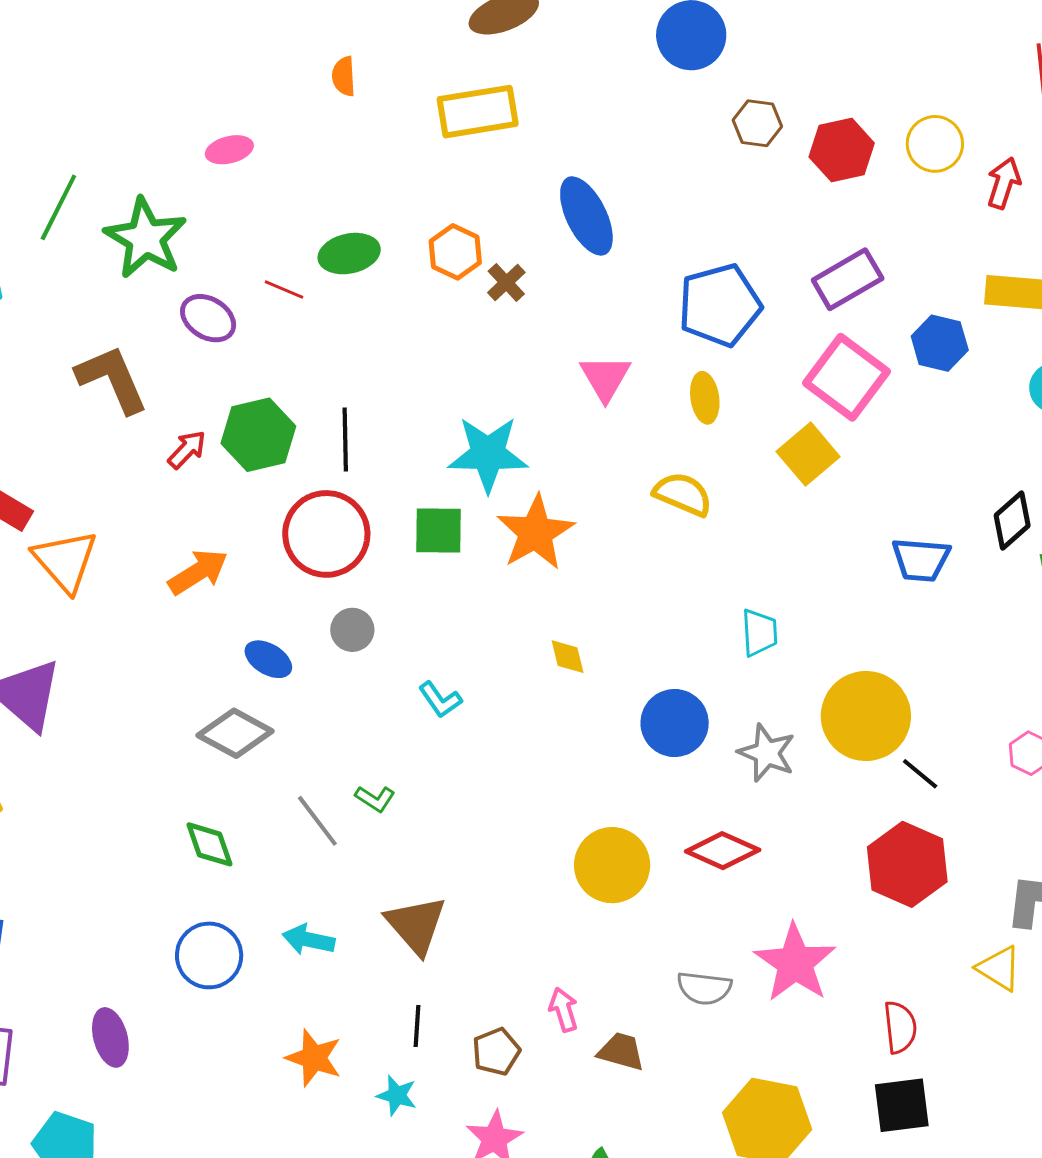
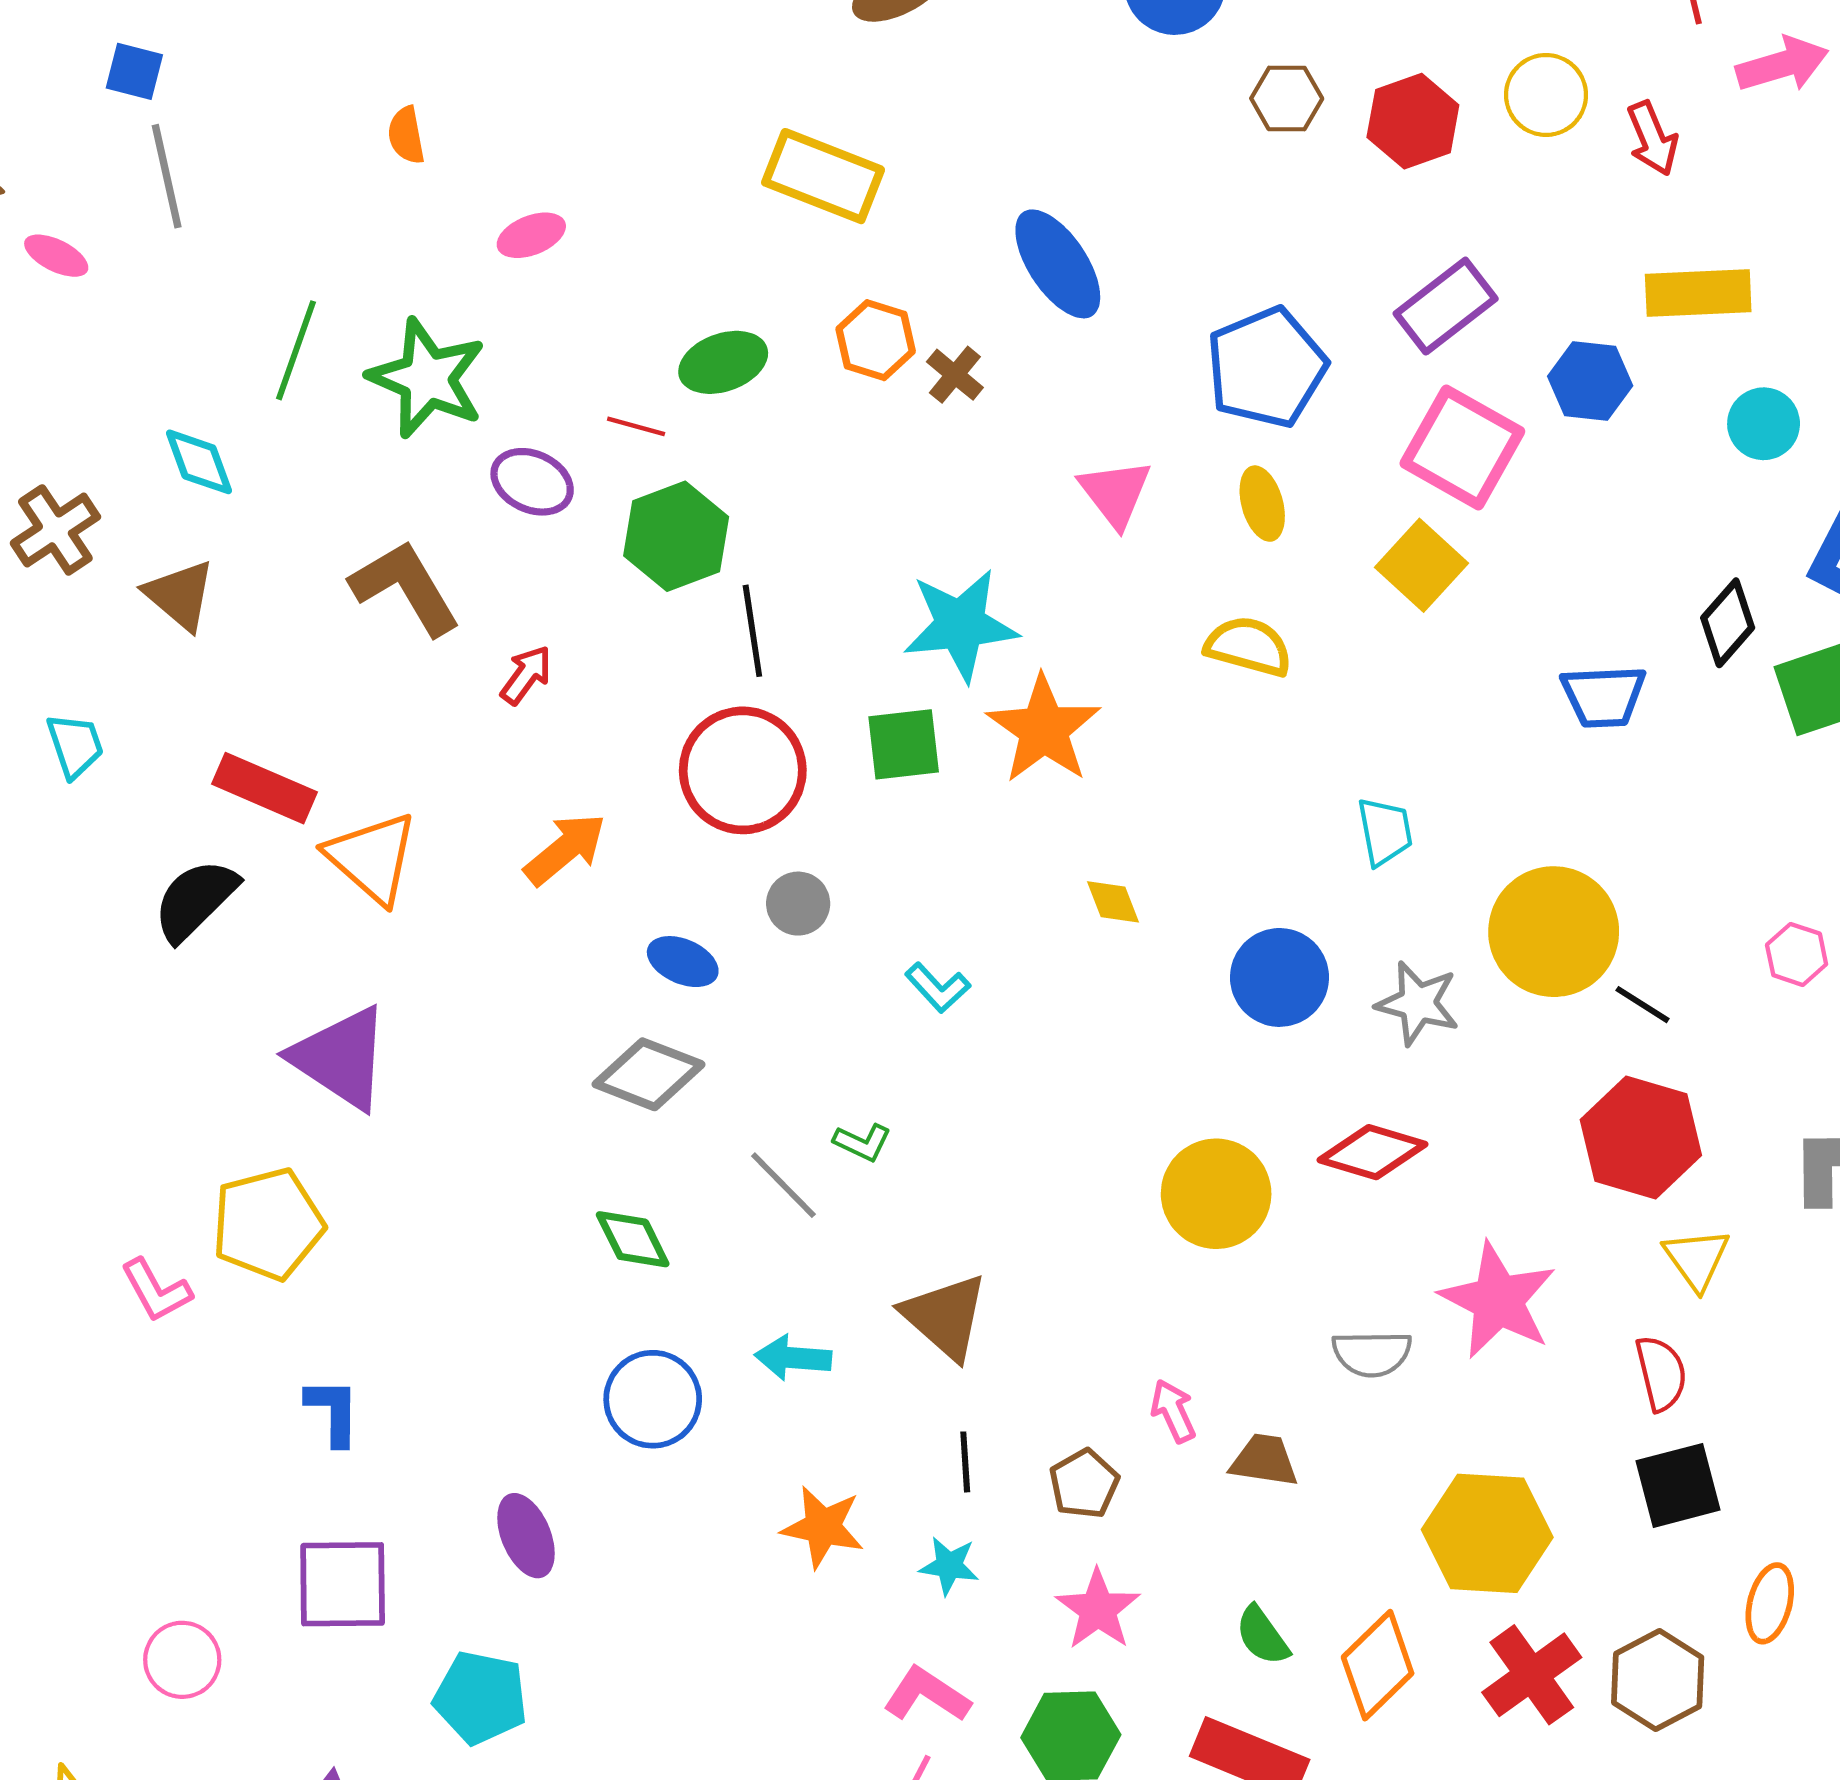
orange semicircle: (344, 76) -> (406, 135), moved
yellow rectangle: (478, 112) -> (823, 176), moved, turned 38
red arrow: (1004, 183) -> (1652, 139), turned 147
green hexagon: (258, 435) -> (676, 536), moved
yellow triangle: (999, 968) -> (1697, 1259), moved, turned 30

